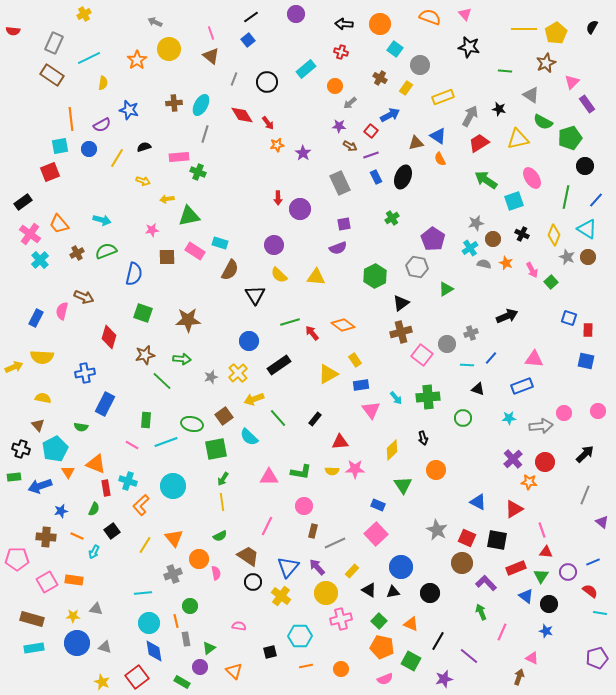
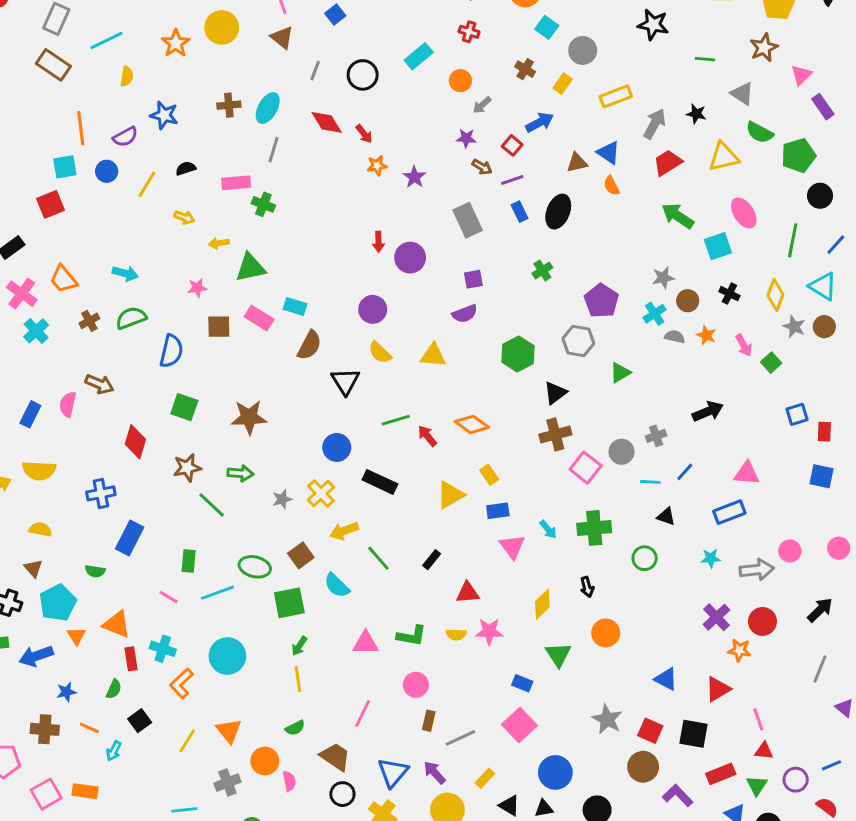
blue square: (569, 318) -> (797, 414), turned -35
black rectangle: (279, 365) -> (380, 482), turned 60

